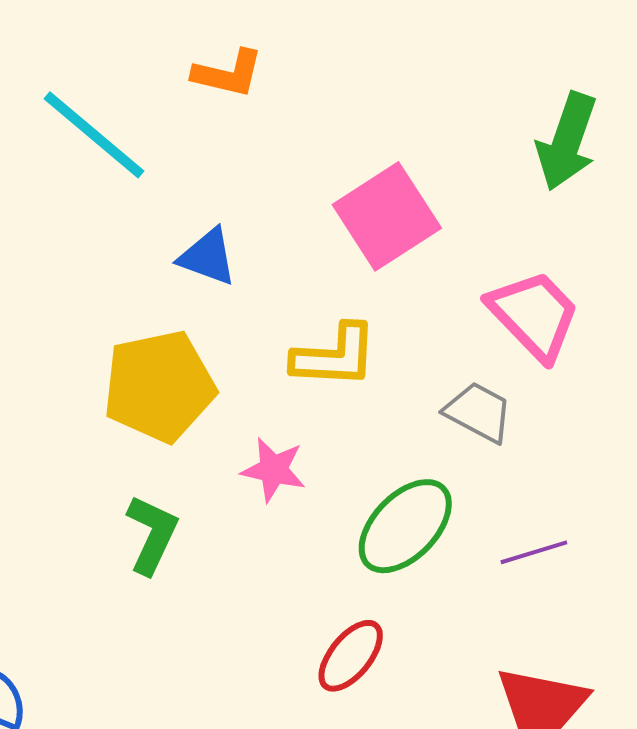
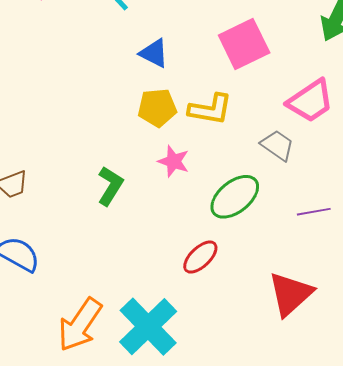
pink trapezoid: (534, 315) -> (310, 101), turned 93
yellow pentagon: (159, 386) -> (157, 108), moved, size x0.7
purple line: (534, 552) -> (314, 212), moved

